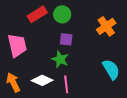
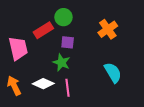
red rectangle: (37, 14) -> (43, 30), moved

